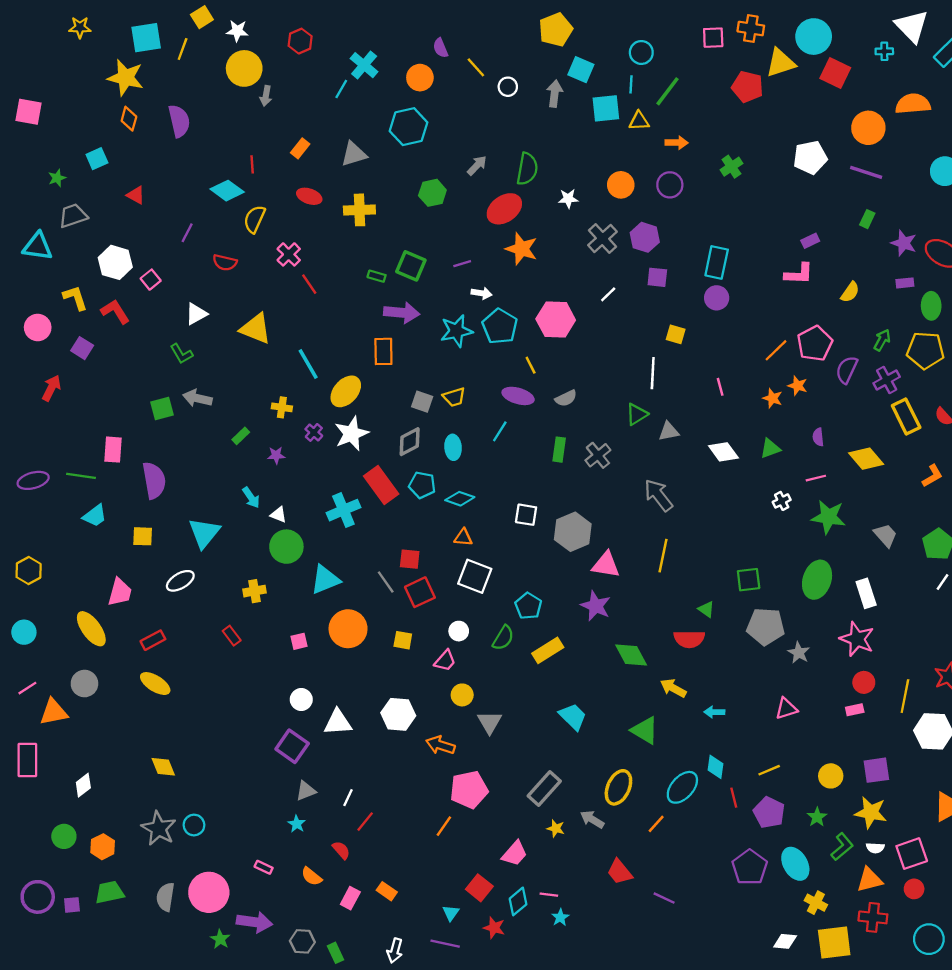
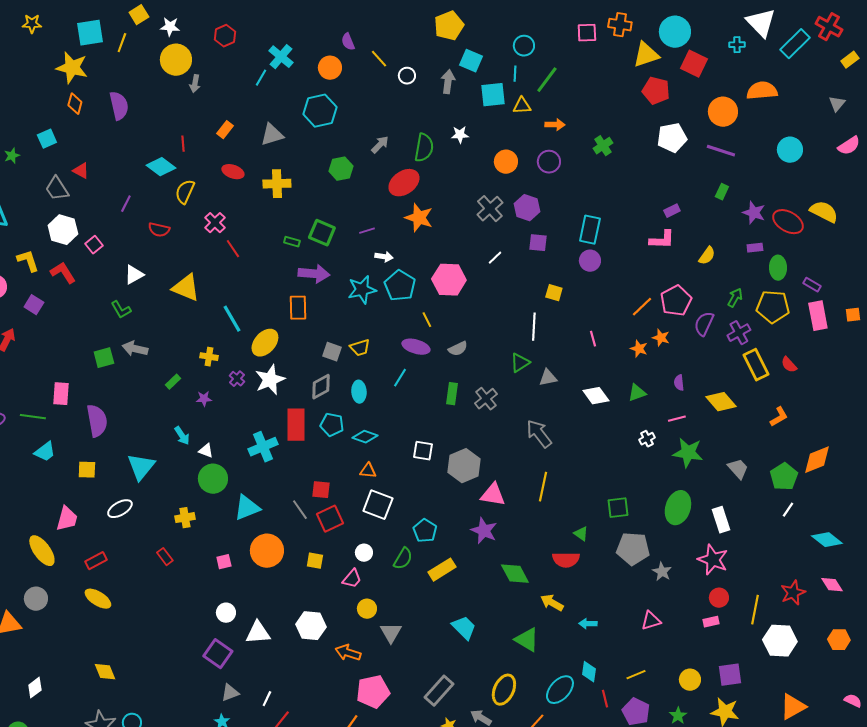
red pentagon: (747, 87) -> (656, 91), moved
white star: (568, 199) -> (460, 135), moved
gray trapezoid: (73, 216) -> (57, 189), moved, turned -104
red rectangle: (381, 485) -> (296, 425), turned 36

